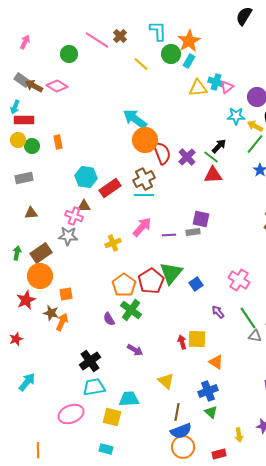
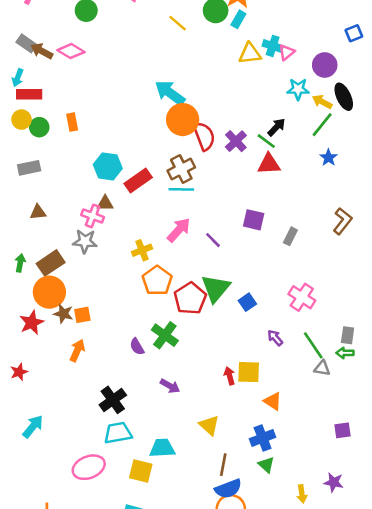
gray rectangle: (193, 232) -> (290, 236), moved, turned -56
purple line: (169, 235) -> (213, 240), turned 48
orange pentagon: (124, 285) -> (157, 281), moved
brown star: (51, 313) -> (63, 314), moved

